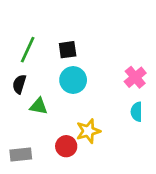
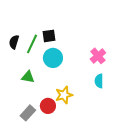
green line: (28, 50) -> (32, 44), moved
black semicircle: (19, 84) -> (14, 42), moved
gray rectangle: (21, 154) -> (28, 113), moved, turned -42

